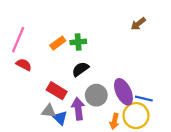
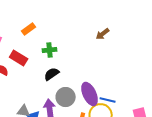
orange rectangle: (58, 43) -> (29, 29), moved
red rectangle: (57, 91) -> (19, 58), moved

